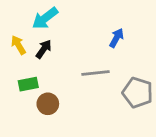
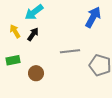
blue arrow: (117, 38) -> (93, 17), moved, size x1.5
green rectangle: (28, 84) -> (13, 60), moved

